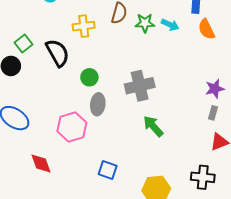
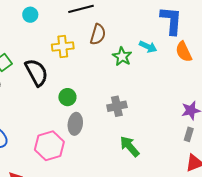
green star: (145, 23) -> (122, 57), moved, turned 30
gray cross: (140, 86) -> (117, 106), size x0.7

